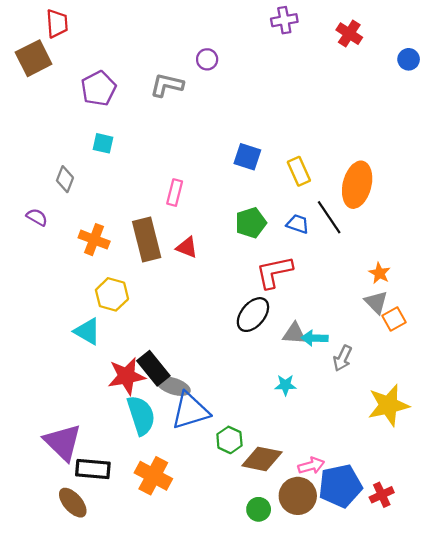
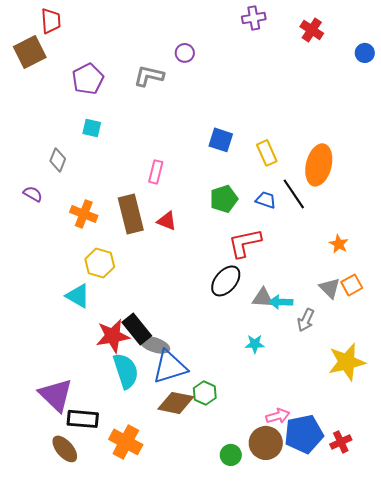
gray triangle: (376, 302) -> (330, 288), moved
brown diamond: (262, 459) -> (176, 403), moved
orange cross: (153, 476) -> (126, 442), moved

